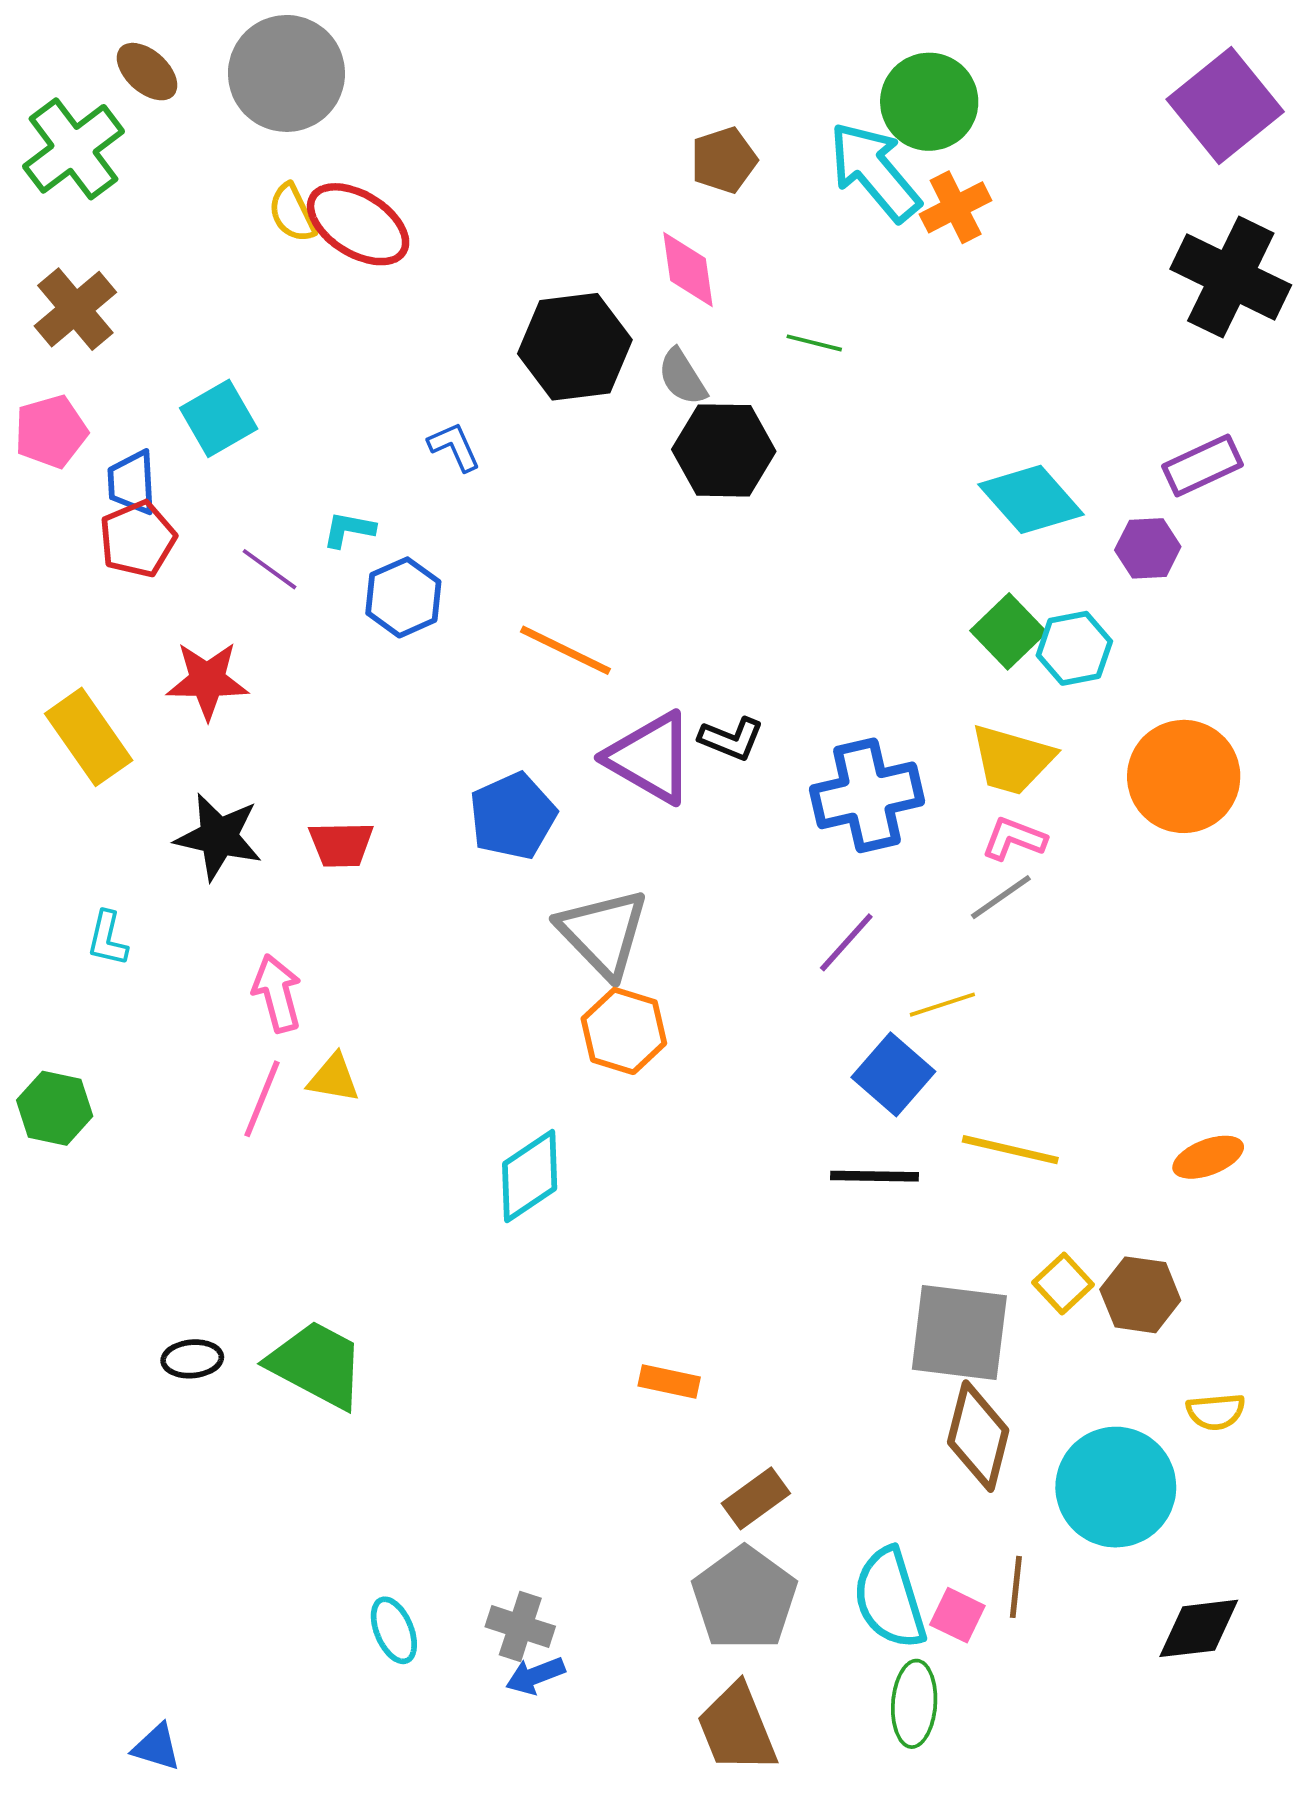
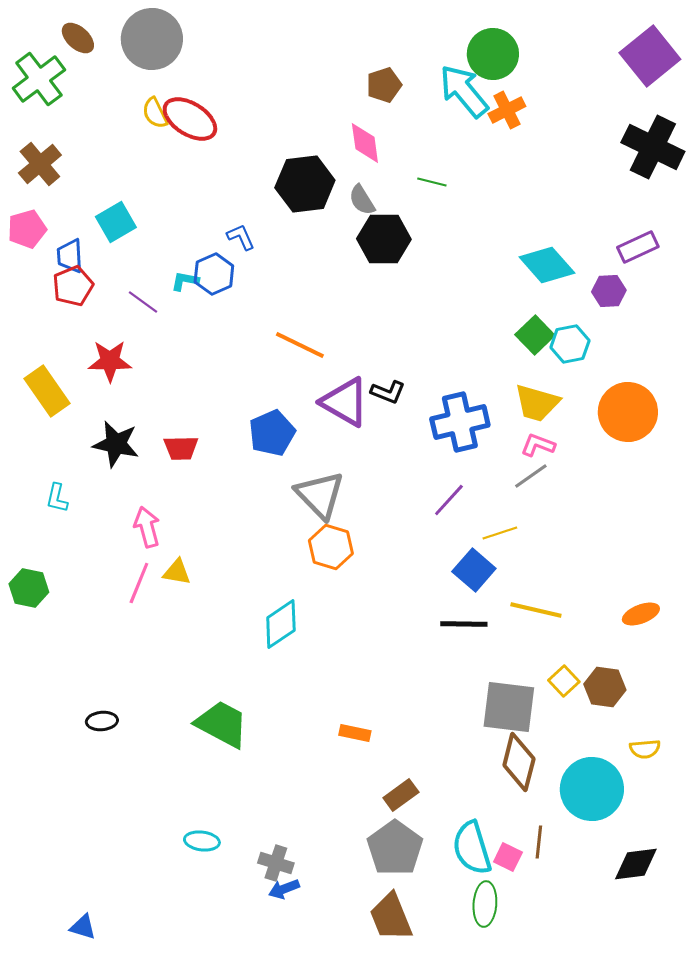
blue hexagon: (403, 597) -> (214, 274), moved
green trapezoid: (317, 1365) -> (222, 724), moved
cyan ellipse: (394, 1630) -> (202, 841), moved, turned -60

